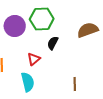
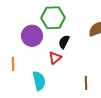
purple circle: (15, 26) -> (32, 36), moved
red triangle: (34, 59) -> (55, 58), moved

